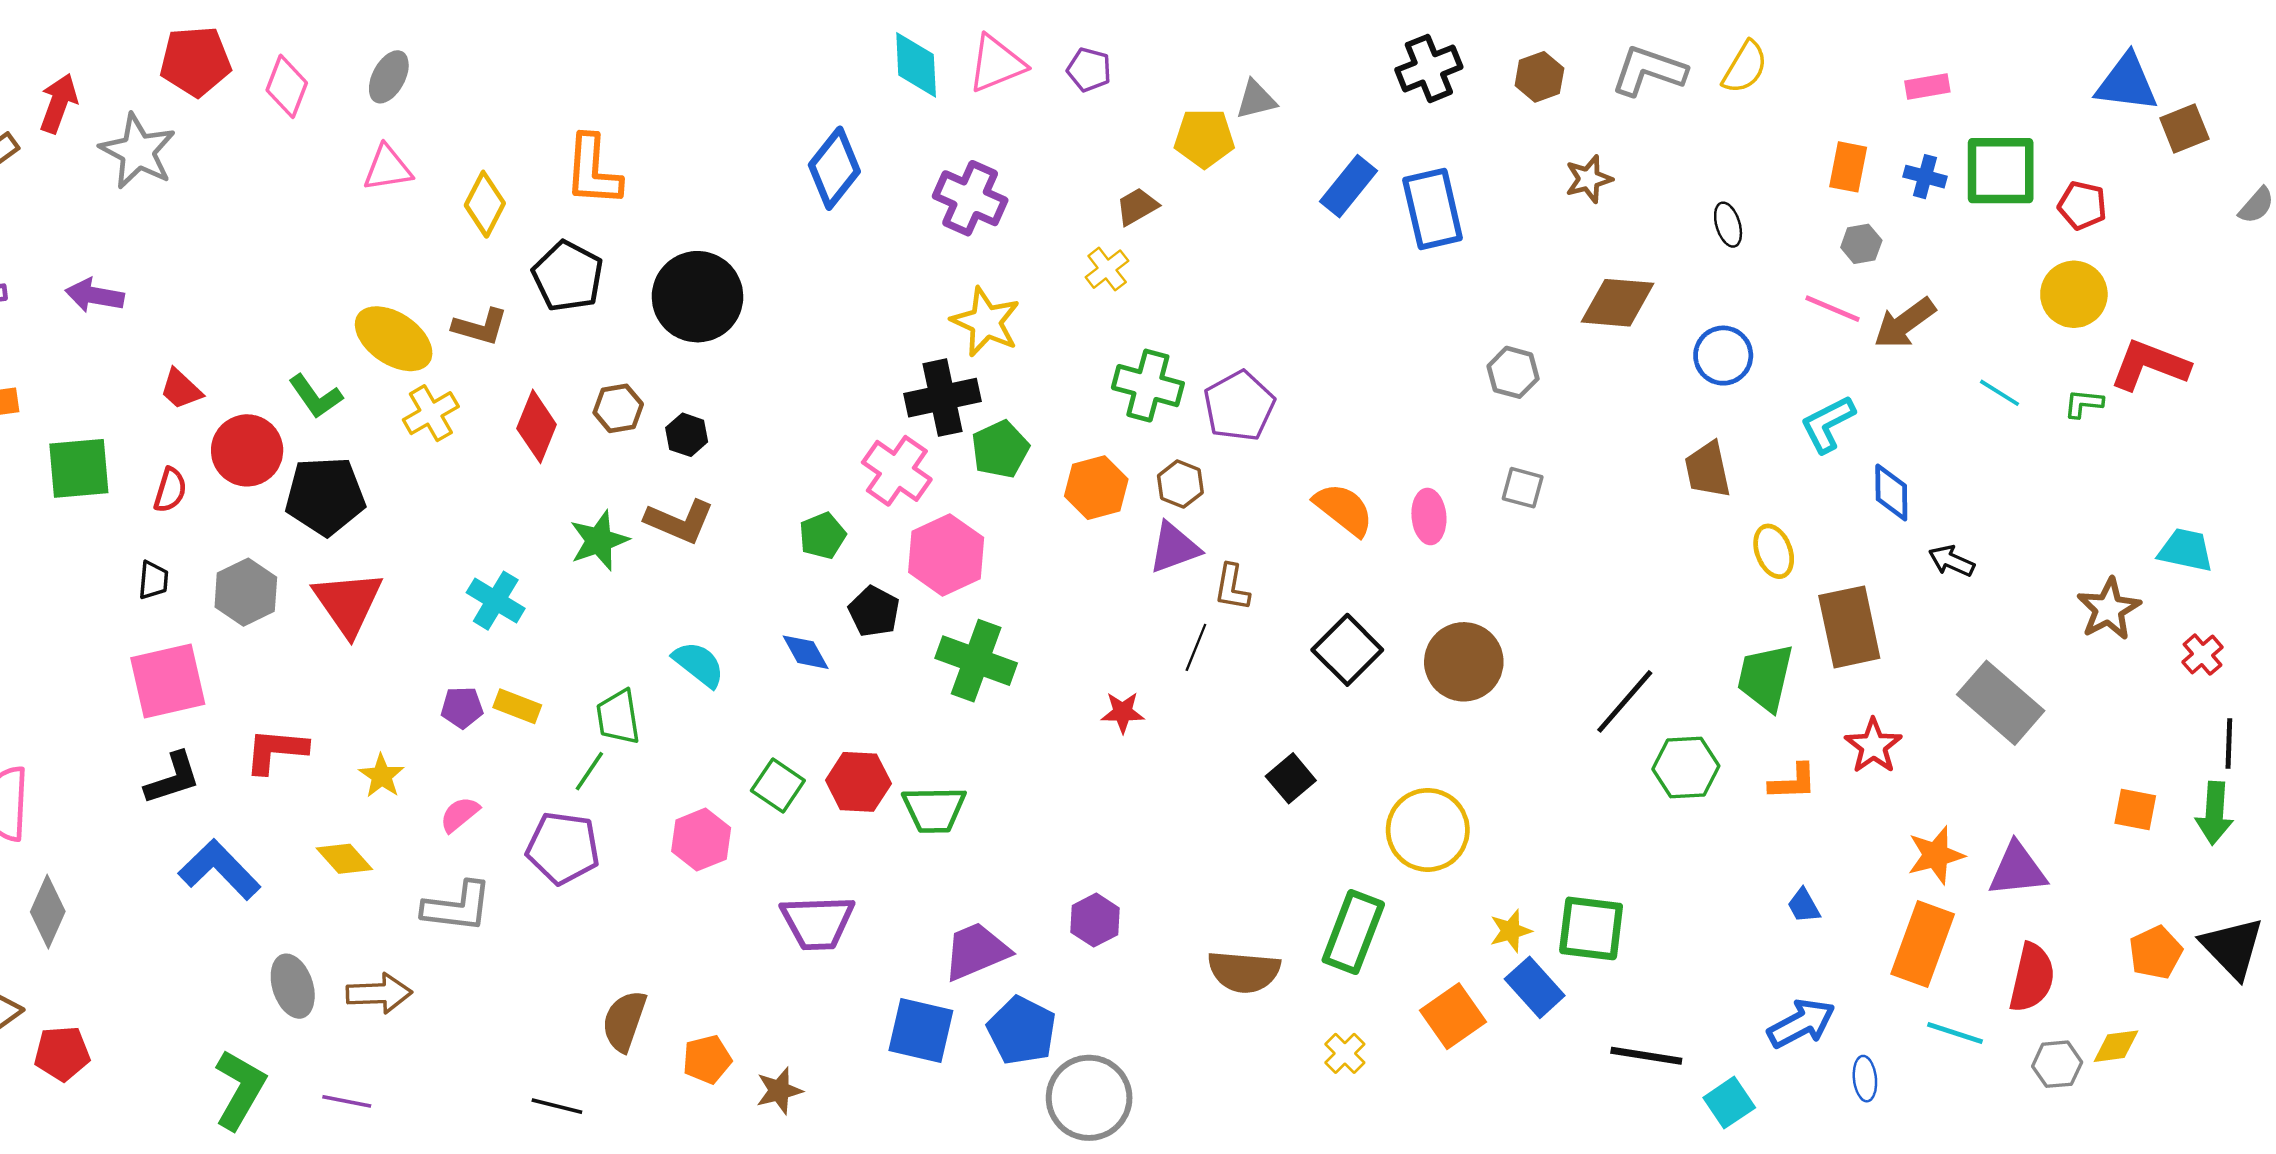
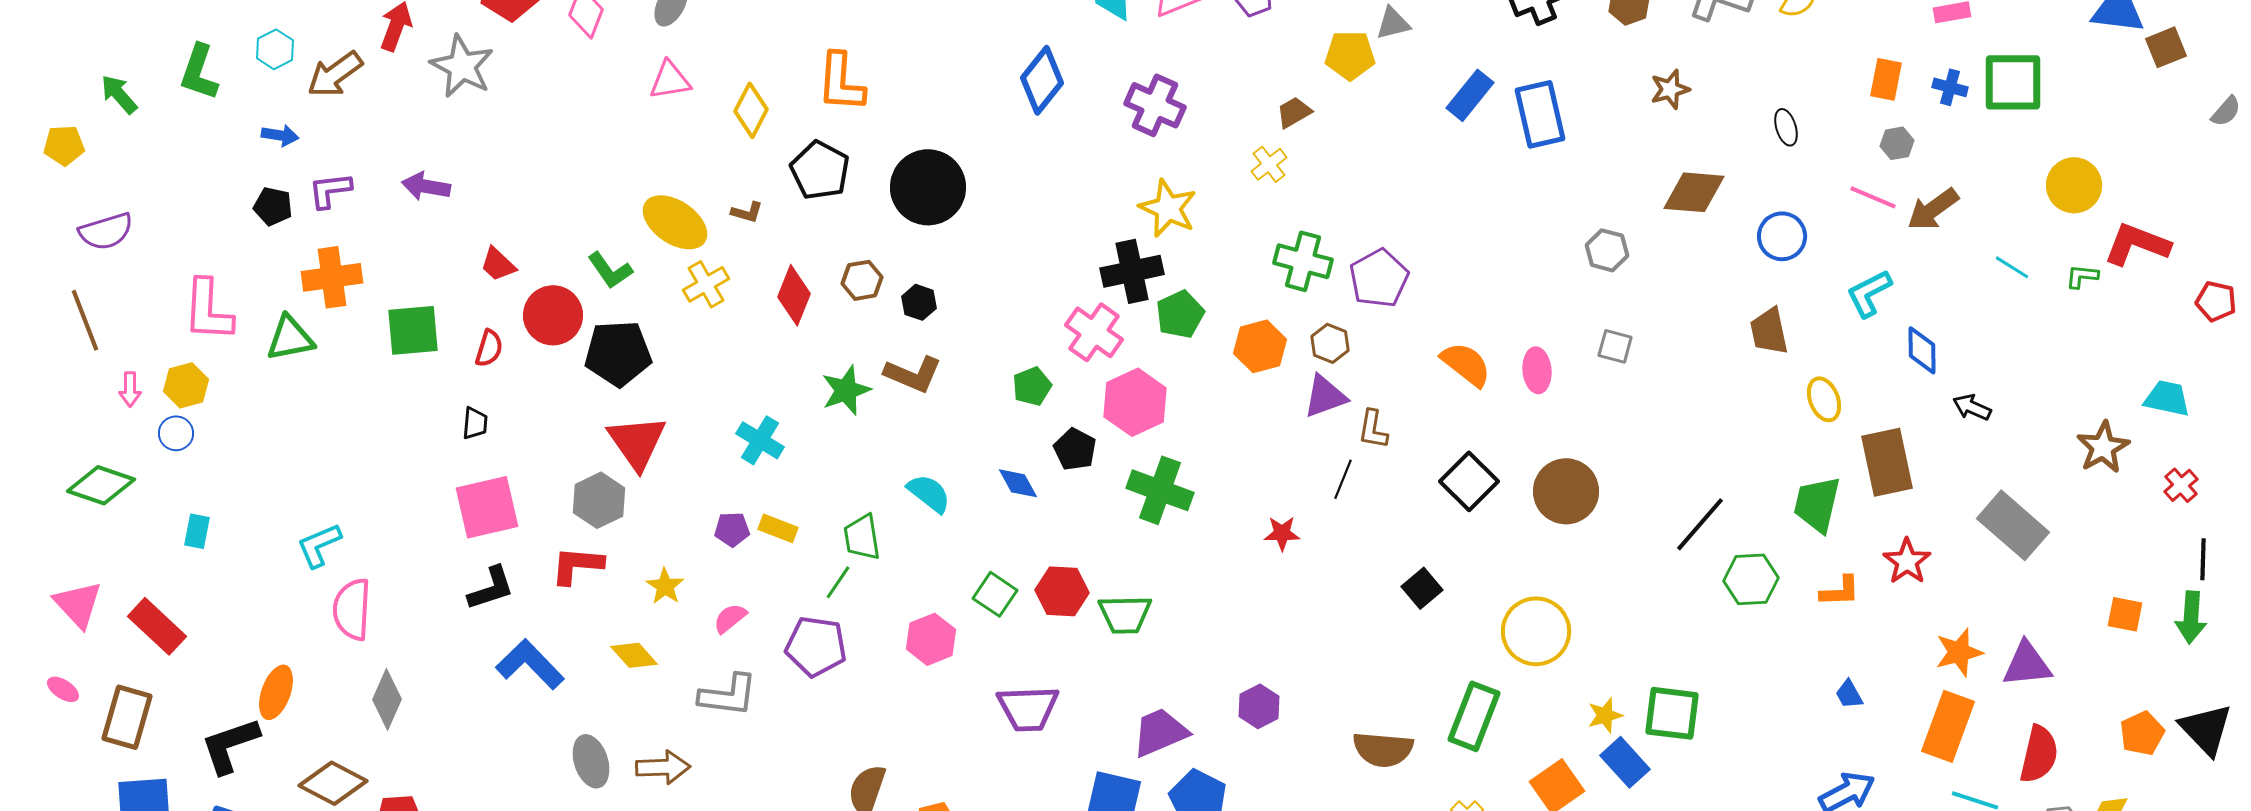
red pentagon: (2082, 205) -> (2216, 301), moved
brown L-shape: (480, 327) -> (747, 212), size x0.7
gray hexagon: (246, 592) -> (599, 500), moved

